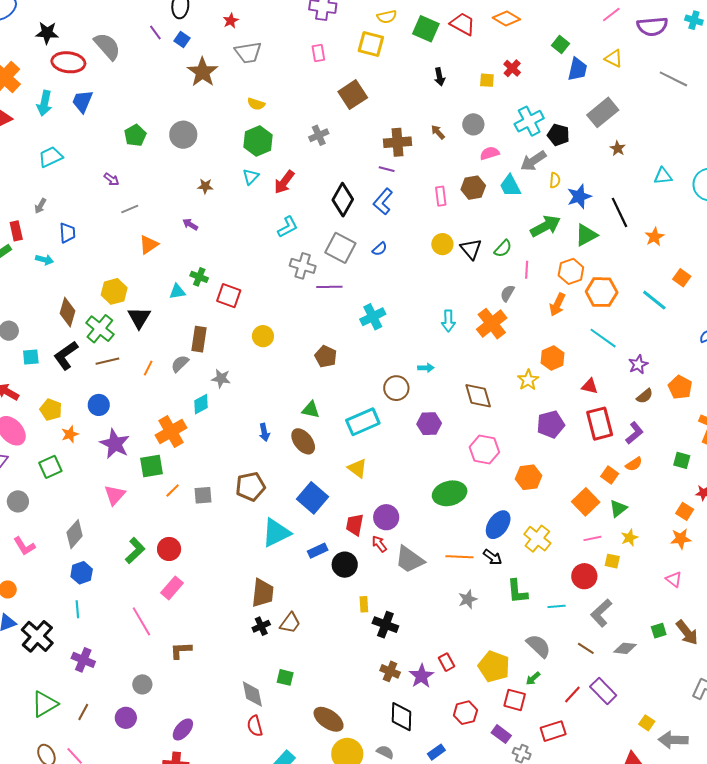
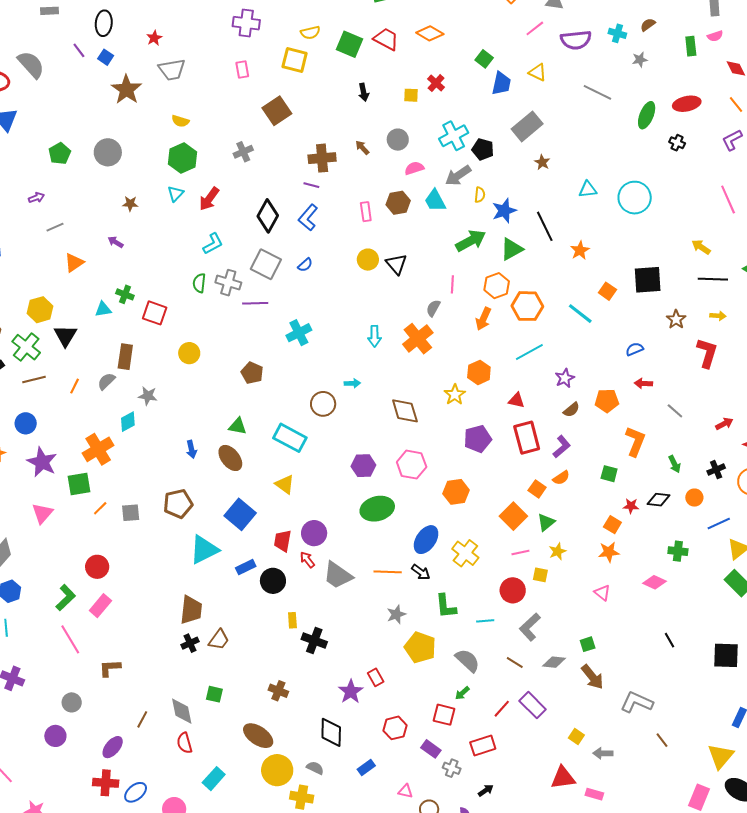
purple arrow: (111, 179) -> (36, 198), turned -56
green semicircle: (503, 248) -> (199, 283), moved, turned 144
cyan line: (603, 338) -> (529, 352), turned -64
orange pentagon: (680, 387) -> (607, 401), turned -30
cyan rectangle: (363, 422) -> (290, 438), turned 52
purple hexagon: (429, 424) -> (363, 466), moved
green L-shape: (135, 551) -> (66, 598), moved
brown arrow: (687, 633) -> (592, 677), moved
yellow pentagon: (494, 666) -> (420, 647), moved
brown cross: (390, 671) -> (278, 691), moved
brown line: (83, 712) -> (142, 719), moved
gray arrow: (673, 740) -> (603, 753), size x0.7

